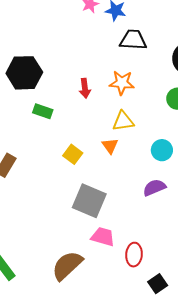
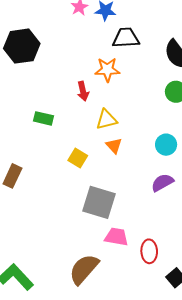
black hexagon: (24, 73) -> (22, 46), moved
orange star: (122, 83) -> (107, 70), moved
yellow triangle: (123, 121) -> (106, 120), moved

